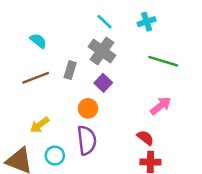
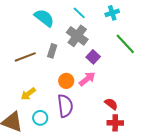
cyan semicircle: (38, 41) -> (44, 18), moved, size x1.5
green line: (163, 61) -> (125, 44), turned 30
purple square: (103, 83) -> (93, 57), moved
pink arrow: (161, 106) -> (87, 79), moved

